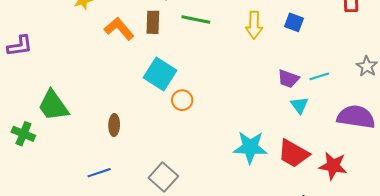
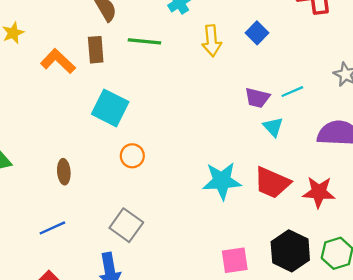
blue square: (294, 22) -> (257, 33), turned 30
orange circle: (182, 100) -> (132, 156), moved

